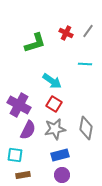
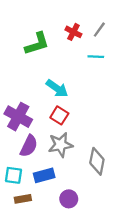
cyan line: (85, 64) -> (96, 57), moved
gray diamond: (86, 128) -> (97, 161), moved
blue rectangle: (60, 155) -> (44, 175), moved

